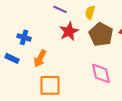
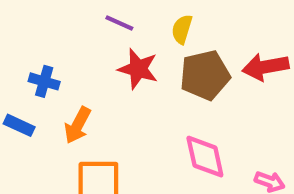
red star: (69, 31) -> (138, 69), turned -30
brown pentagon: (101, 34) -> (205, 75), turned 30

